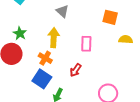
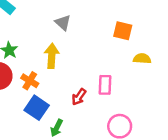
pink rectangle: (86, 44) -> (105, 85), moved
orange cross: (45, 58) -> (30, 81), moved

